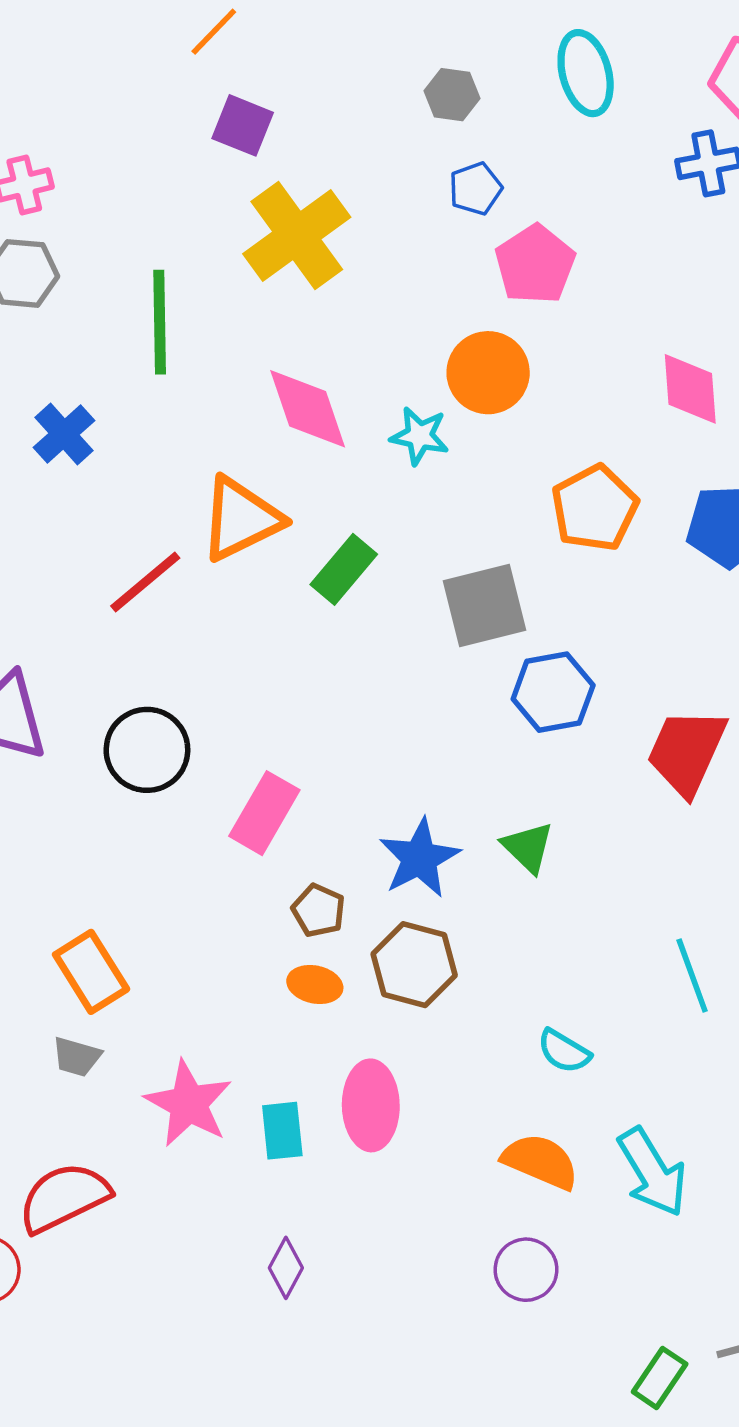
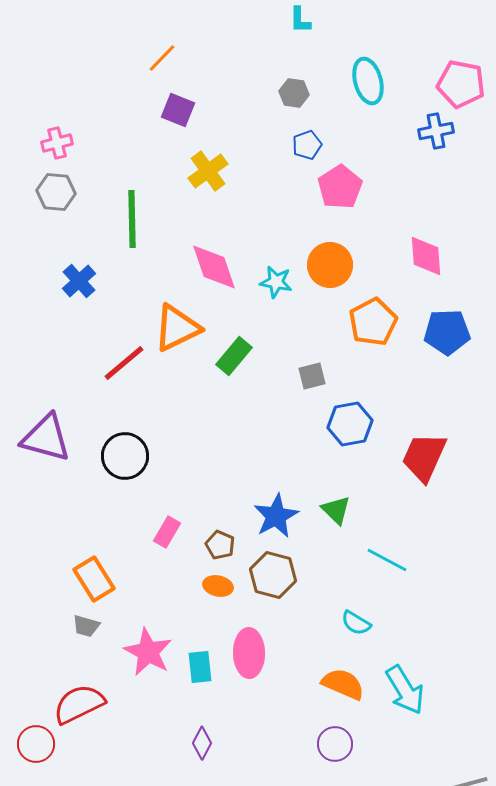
yellow cross: (297, 235) -> (208, 171), size x0.7
orange circle: (488, 373) -> (330, 265), moved
gray square: (484, 605) -> (312, 376), size x0.6
pink rectangle: (264, 813) -> (167, 532), moved, size x0.7
cyan line: (692, 975) -> (387, 560), moved, turned -42

